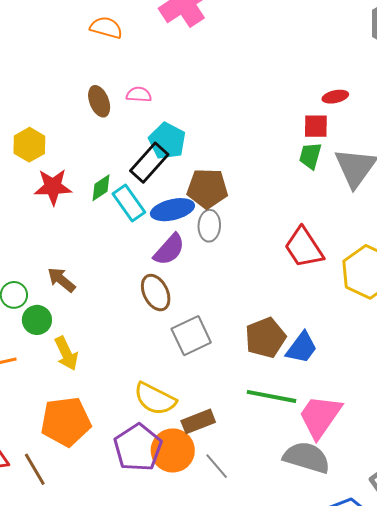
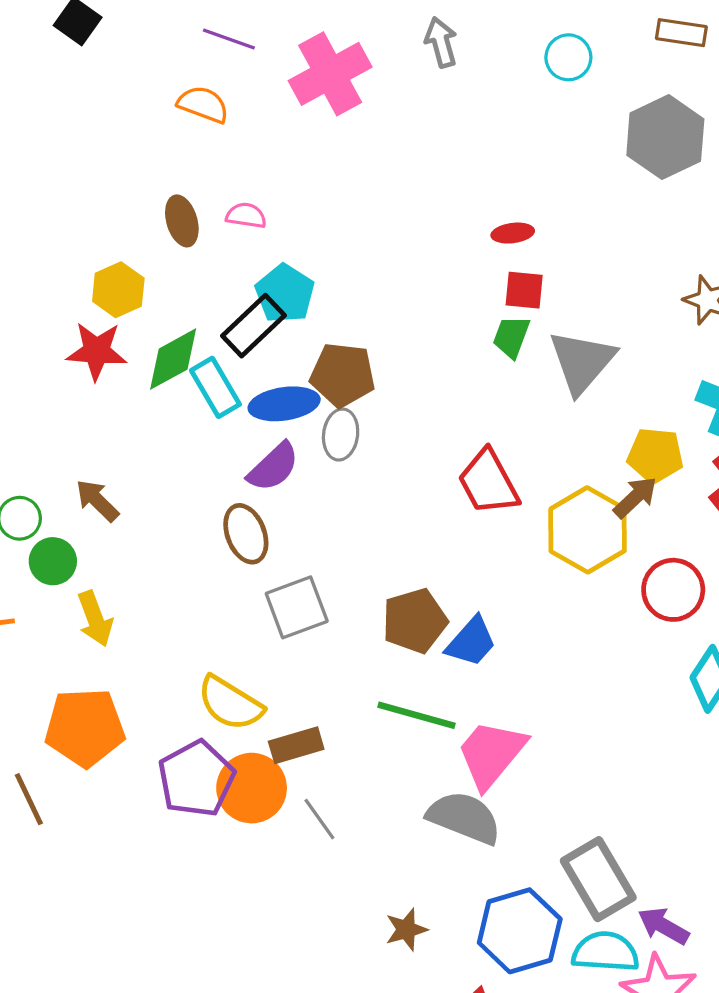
red ellipse: (335, 97) -> (513, 233), moved
yellow hexagon: (29, 145) -> (118, 290), moved
green diamond: (101, 188) -> (173, 359), size x1.5

